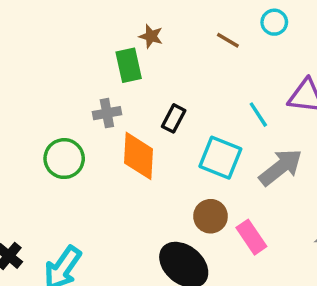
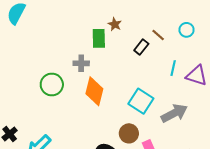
cyan line: (258, 115) -> (173, 68), moved, turned 35
black rectangle: (174, 118) -> (141, 47), moved

